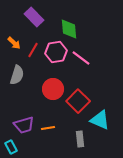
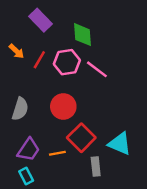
gray semicircle: (17, 75) -> (20, 109), moved
red square: (78, 101) -> (81, 138), moved
purple trapezoid: (24, 125) -> (29, 150), turned -40
cyan rectangle: (11, 147) -> (26, 176), moved

